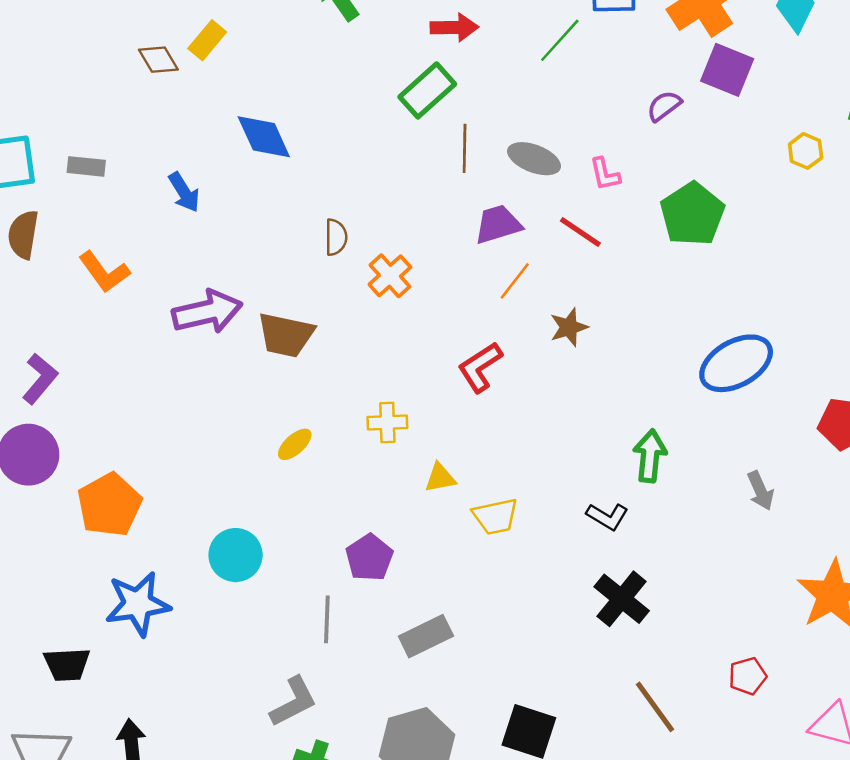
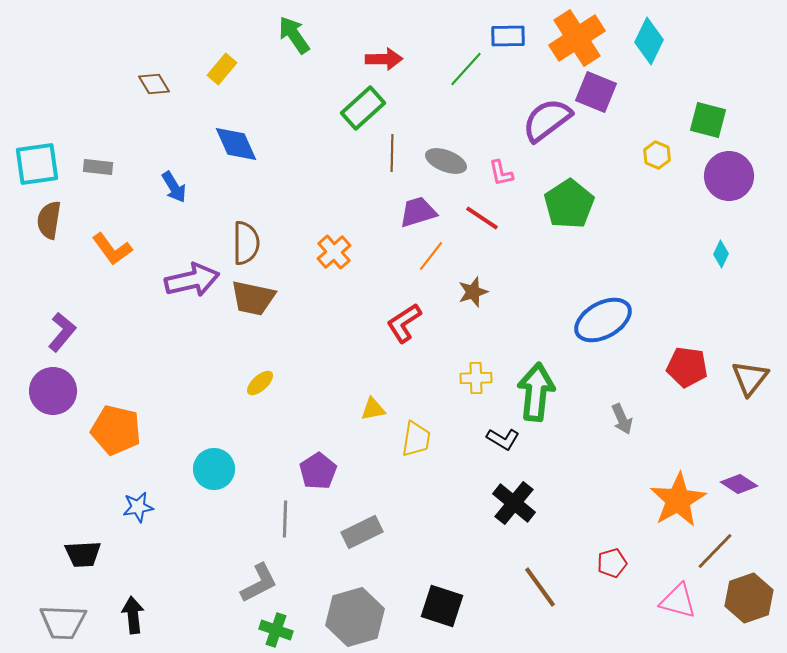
yellow rectangle: (207, 40) -> (222, 69), moved
purple semicircle: (664, 106) -> (547, 120), size x1.8
brown semicircle: (336, 237) -> (246, 243), moved, size x1.5
yellow cross: (387, 422) -> (476, 378), moved
green arrow: (650, 456) -> (536, 392), size x1.4
orange pentagon: (109, 505) -> (116, 430), turned -30
yellow trapezoid: (495, 516) -> (416, 439), turned -69
blue star: (138, 604) -> (138, 507), size x0.6

